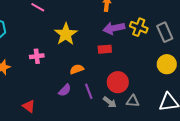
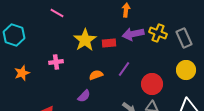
red rectangle: (105, 49) -> (109, 43), moved
red circle: (118, 82) -> (152, 84), moved
purple line: (89, 91) -> (124, 69), moved, turned 56

